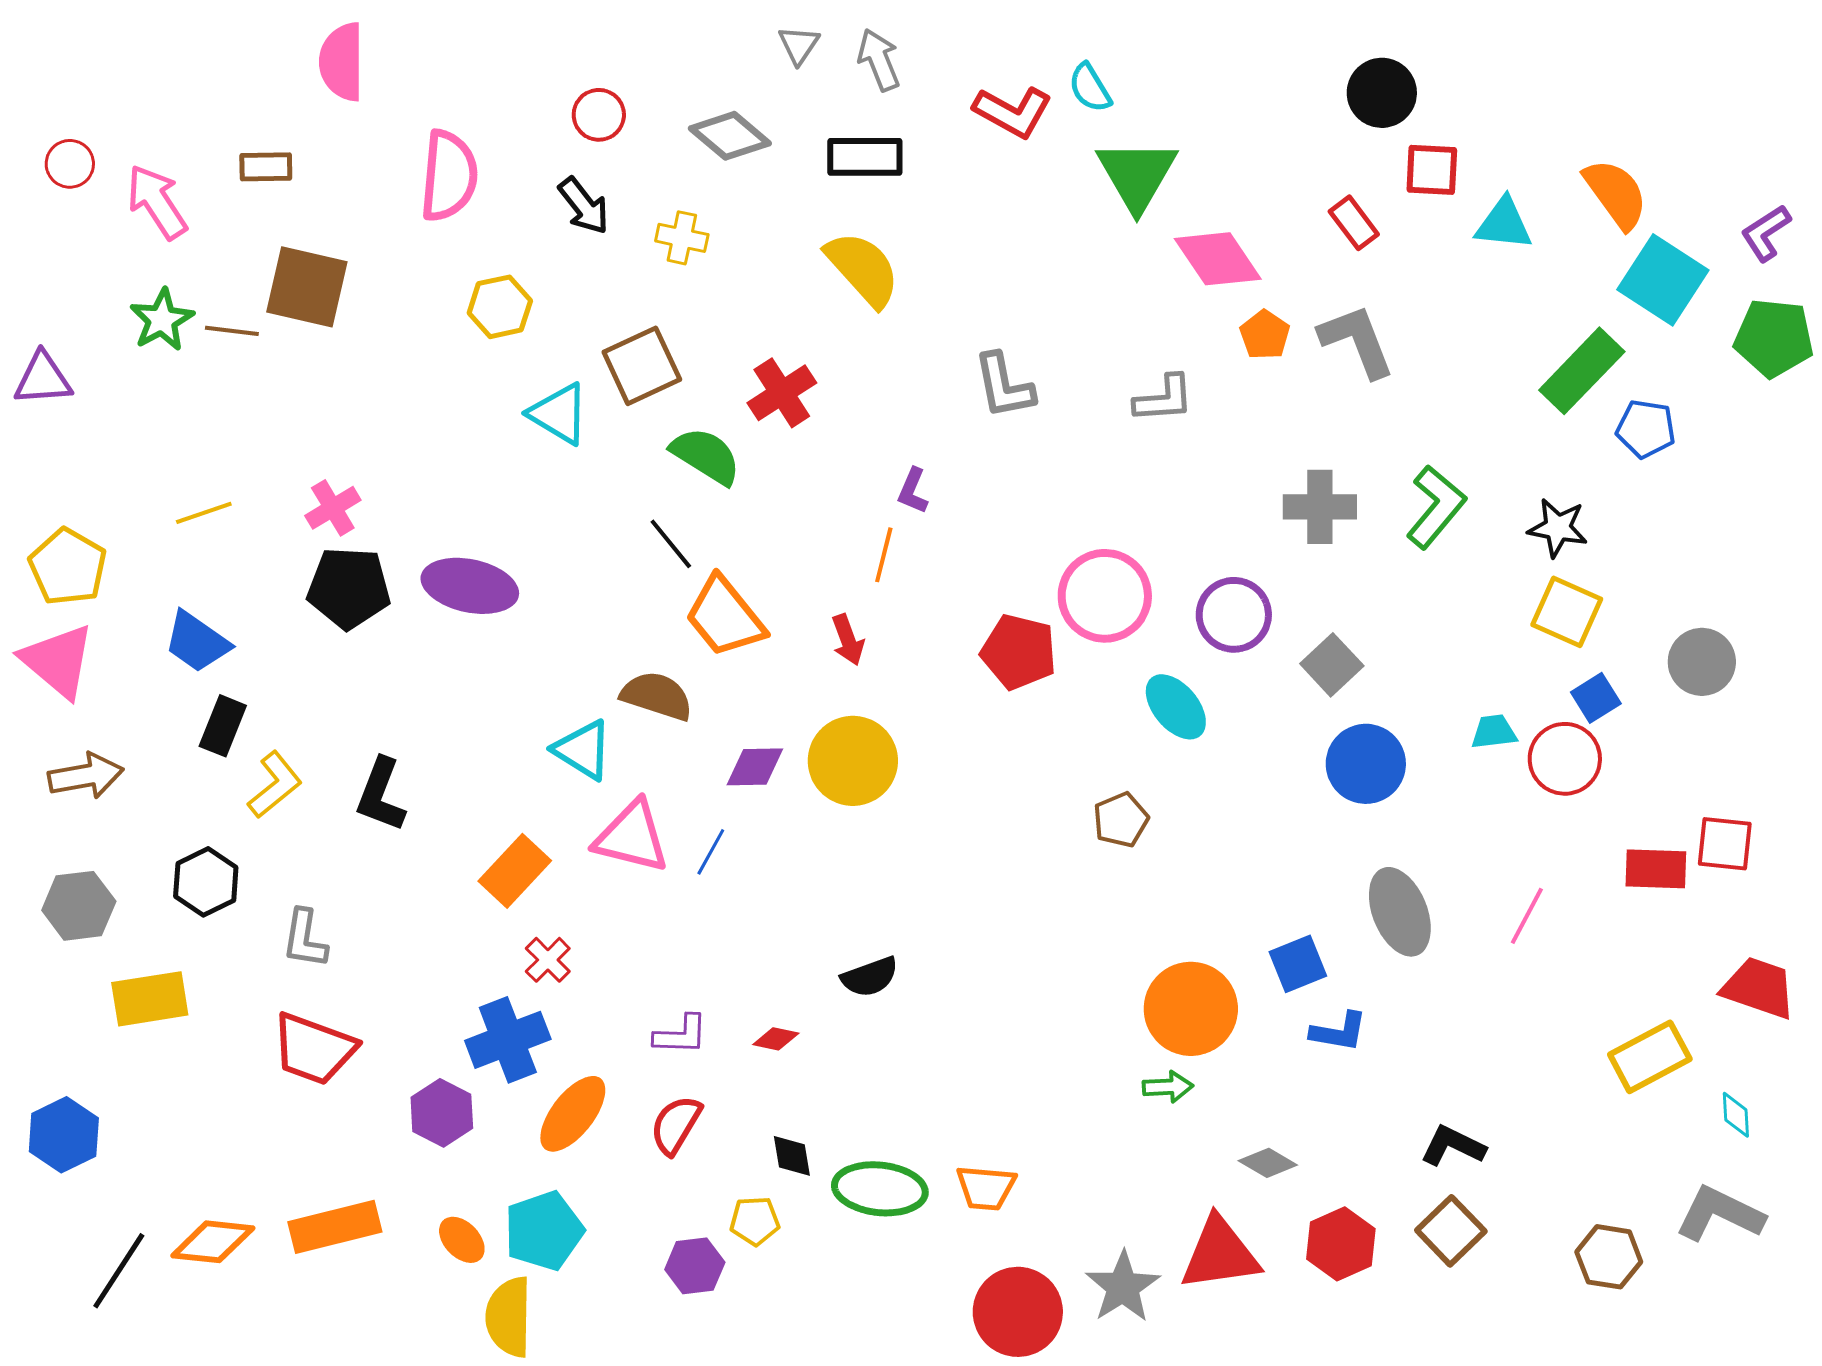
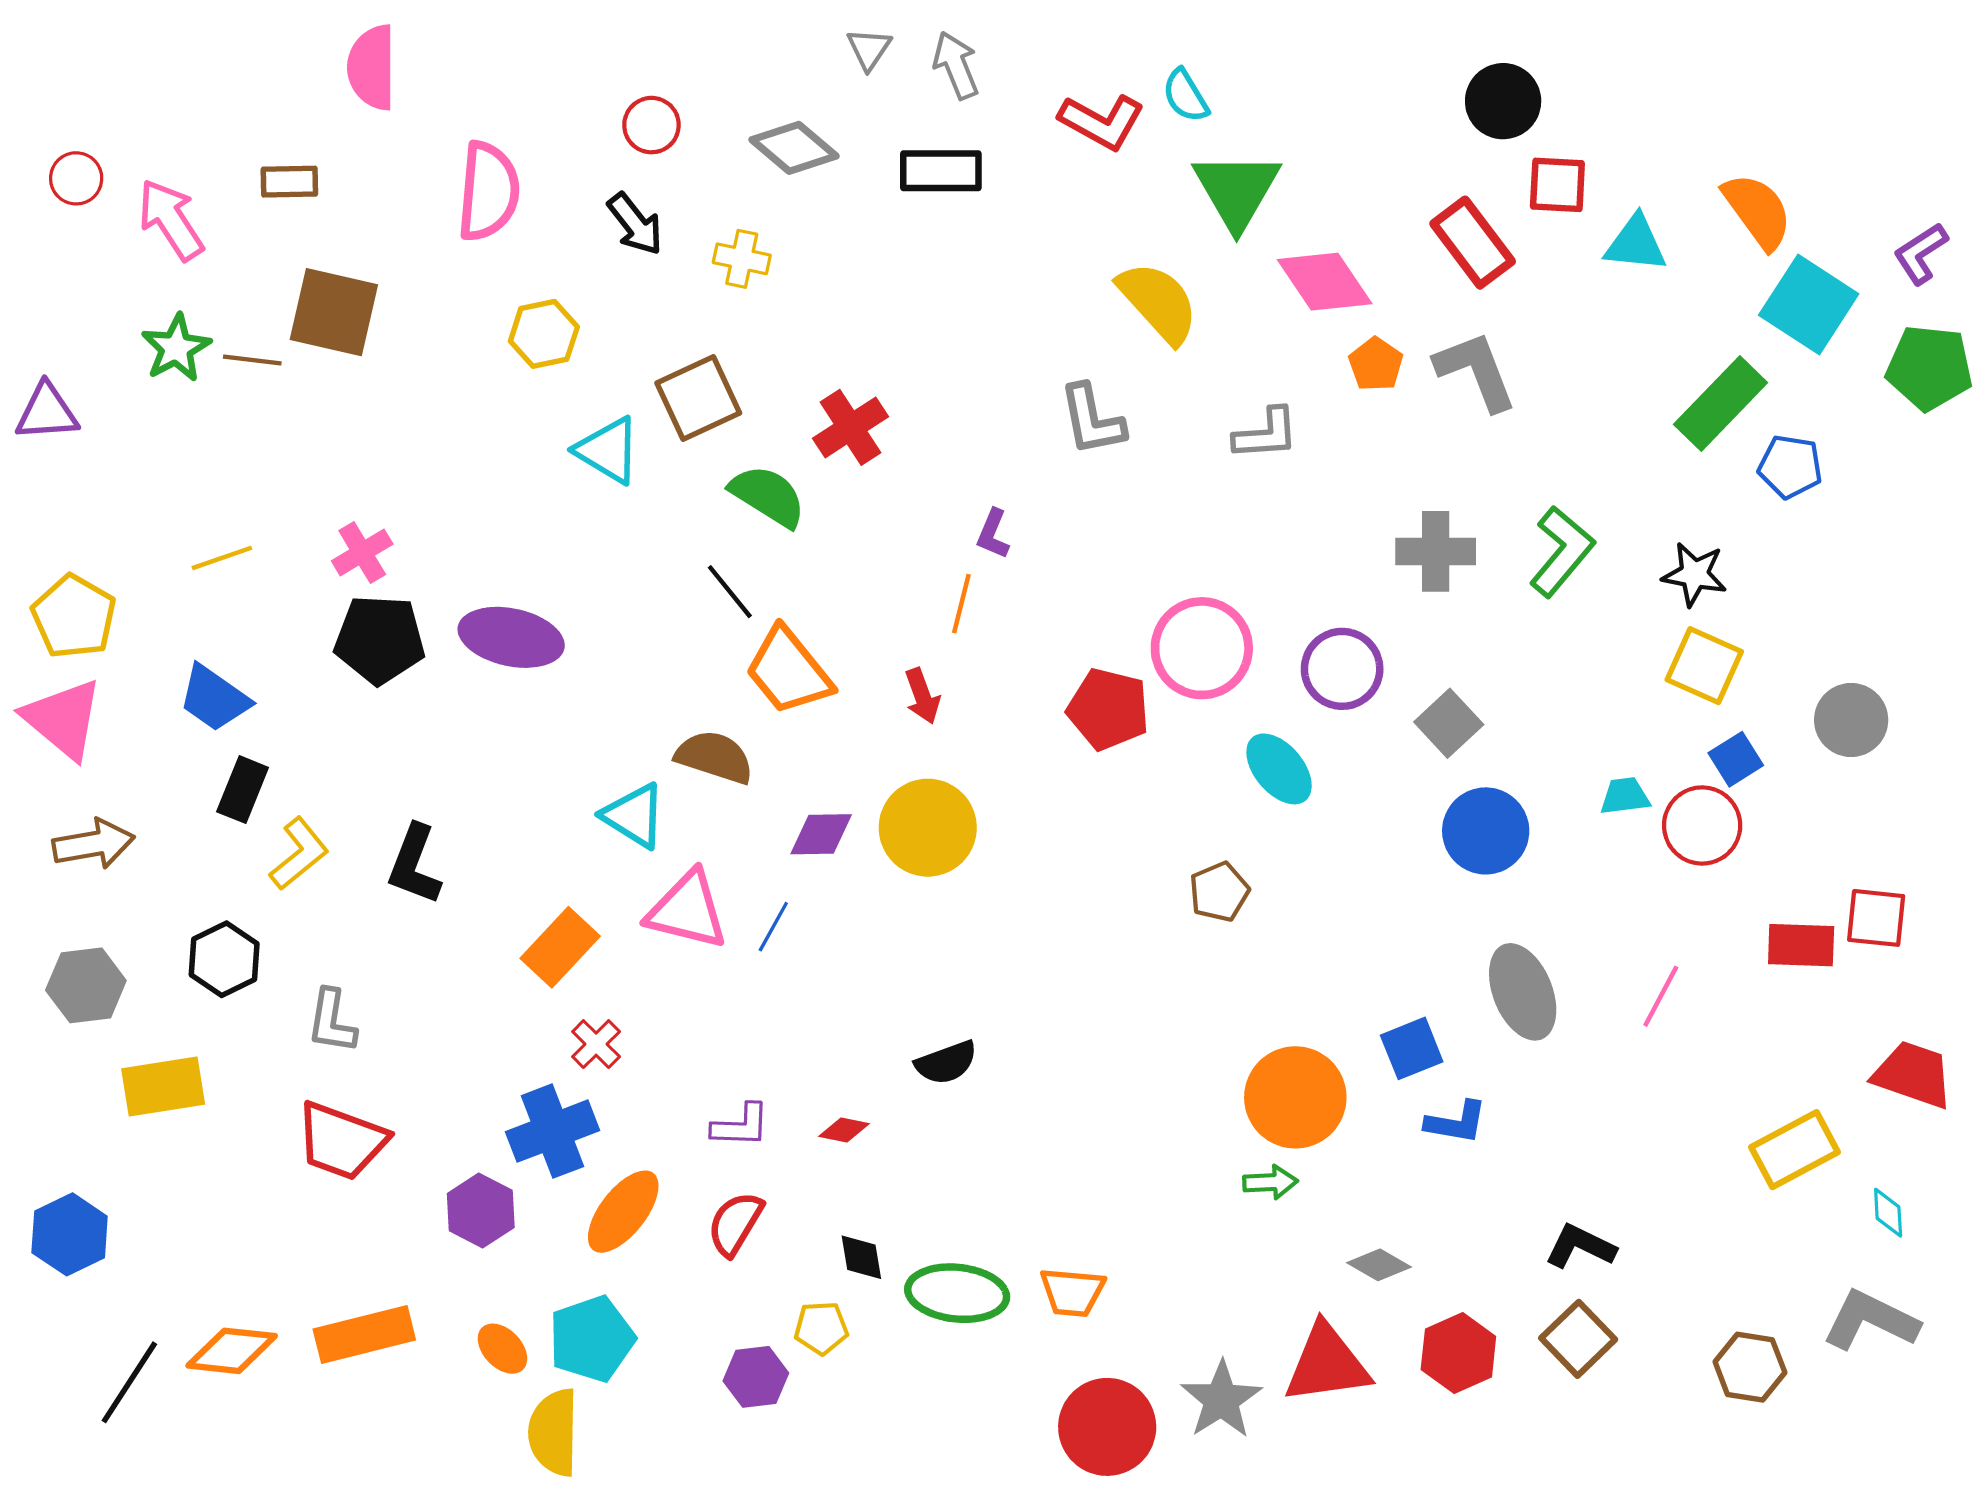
red rectangle: (1354, 223) -> (1473, 243), size x1.5
yellow semicircle: (863, 269) -> (1158, 302), moved

